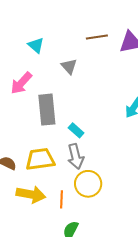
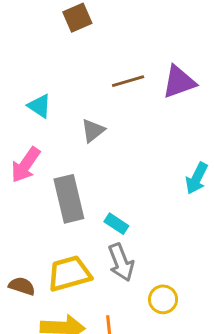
gray triangle: (69, 66) -> (93, 131), turned 42
yellow circle: (88, 184) -> (163, 299), moved, size x0.7

